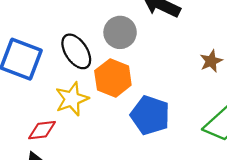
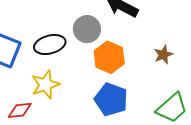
black ellipse: (76, 51) -> (50, 45), turned -72
orange hexagon: (113, 78) -> (109, 57), moved

